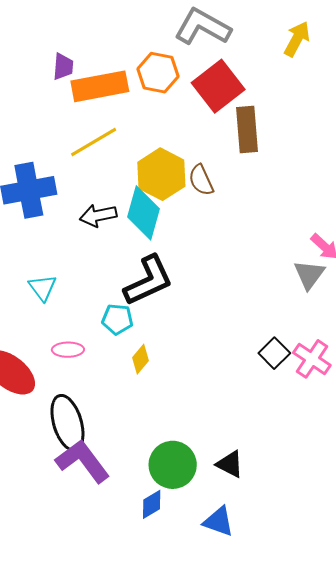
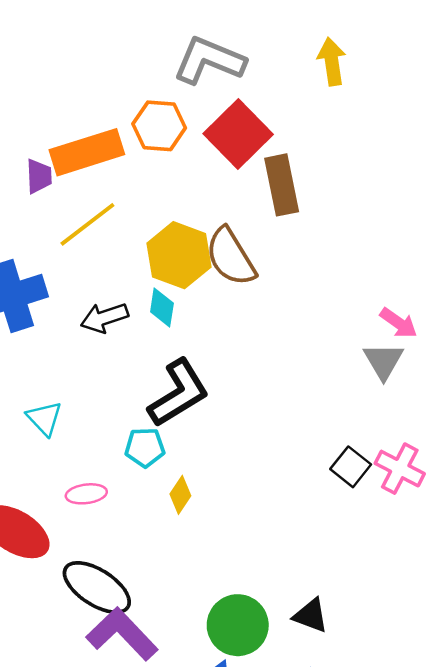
yellow arrow: (297, 39) -> (332, 62), turned -30
purple trapezoid: (63, 67) -> (39, 176), moved
brown semicircle: (201, 180) -> (231, 257), size x1.5
cyan diamond: (143, 213) -> (162, 307), size x0.6
black ellipse: (67, 423) -> (97, 587), turned -34

